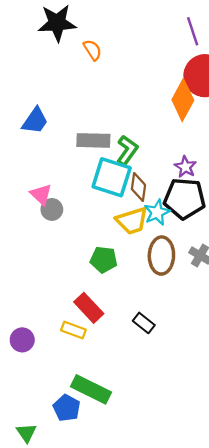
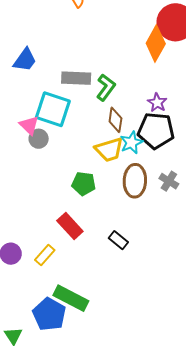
cyan square: (112, 177) -> (53, 109), moved
yellow rectangle: (73, 330) -> (45, 255), moved, turned -70
blue pentagon: (67, 408) -> (49, 314), size x1.4

